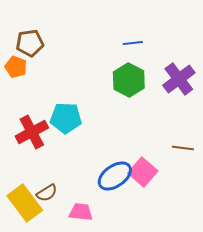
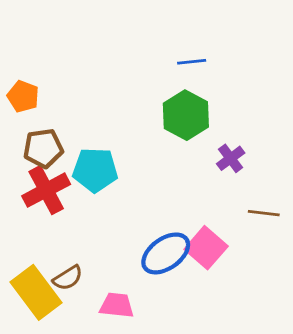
brown pentagon: (30, 43) -> (43, 148), moved
purple cross: (179, 79) -> (231, 158), moved, size x0.6

